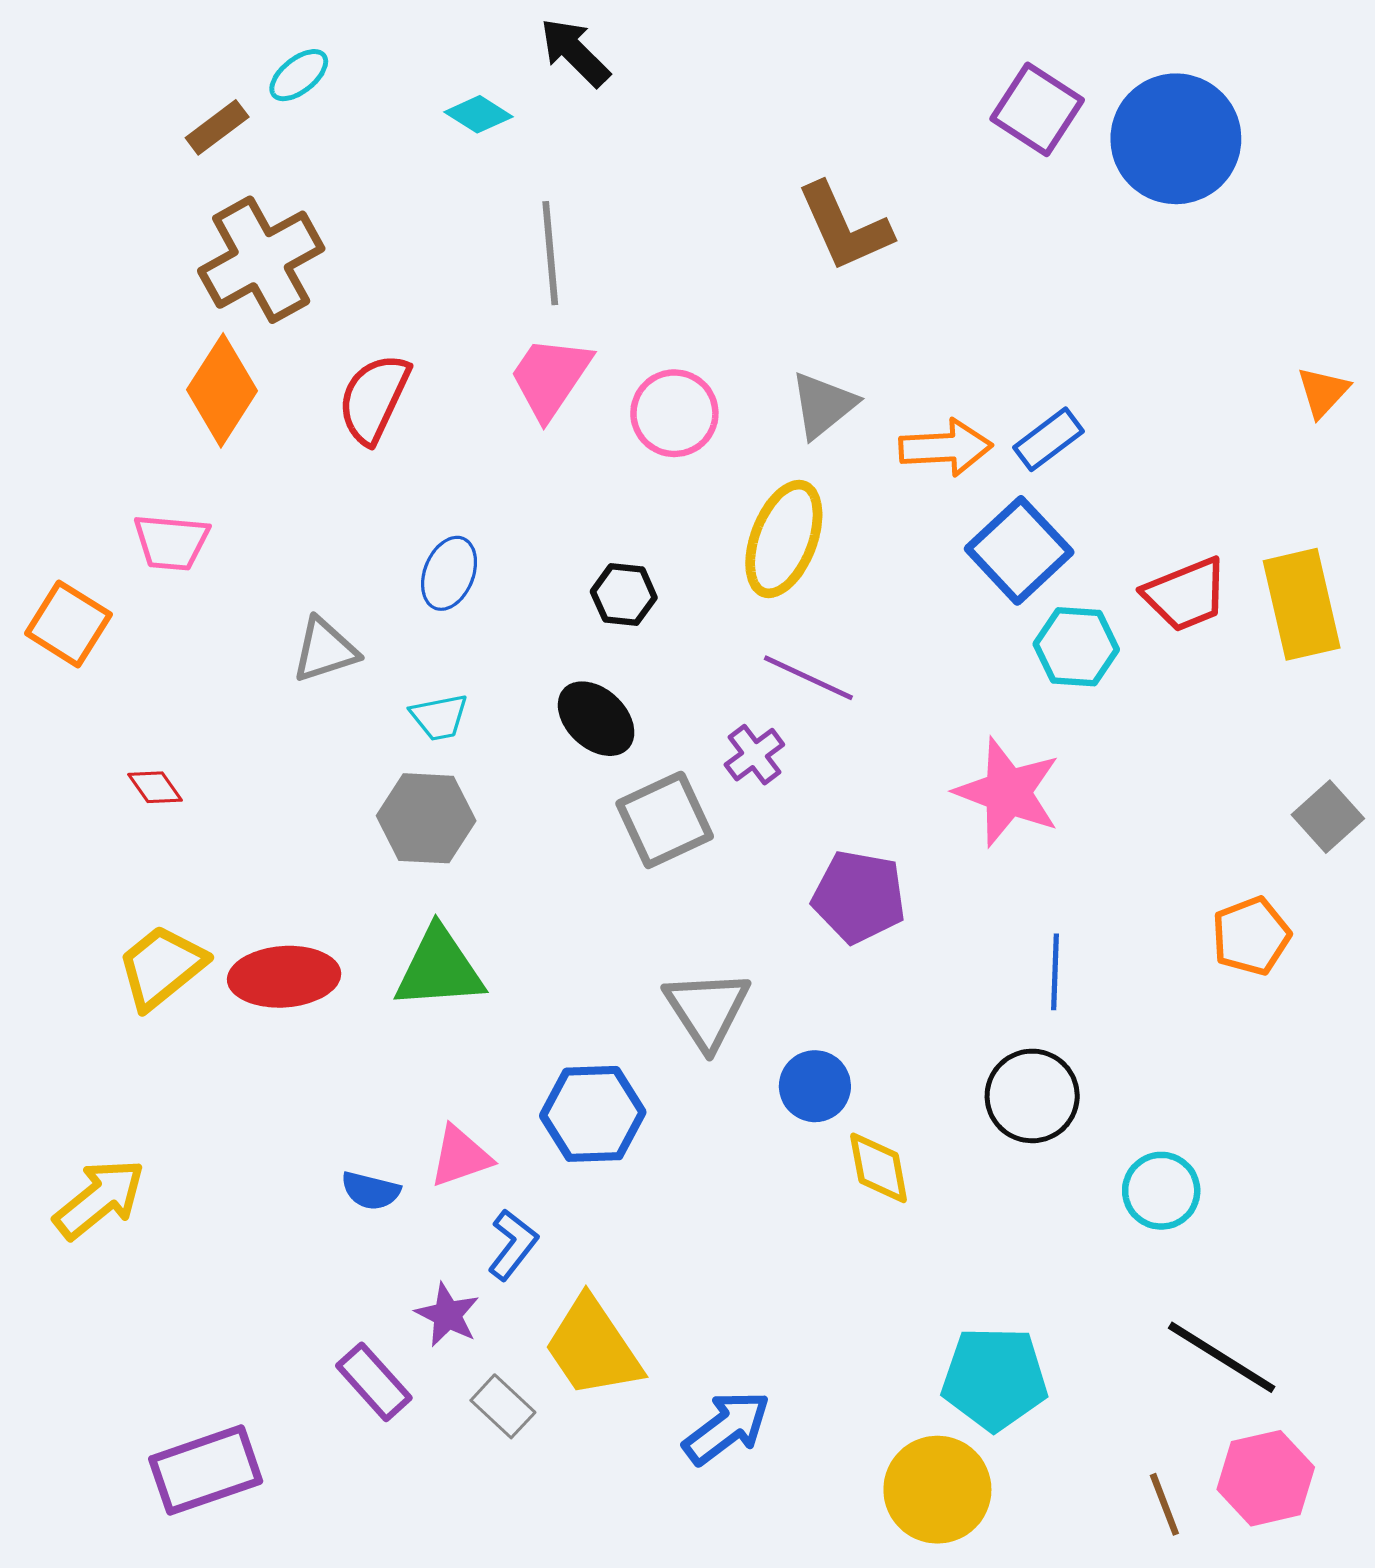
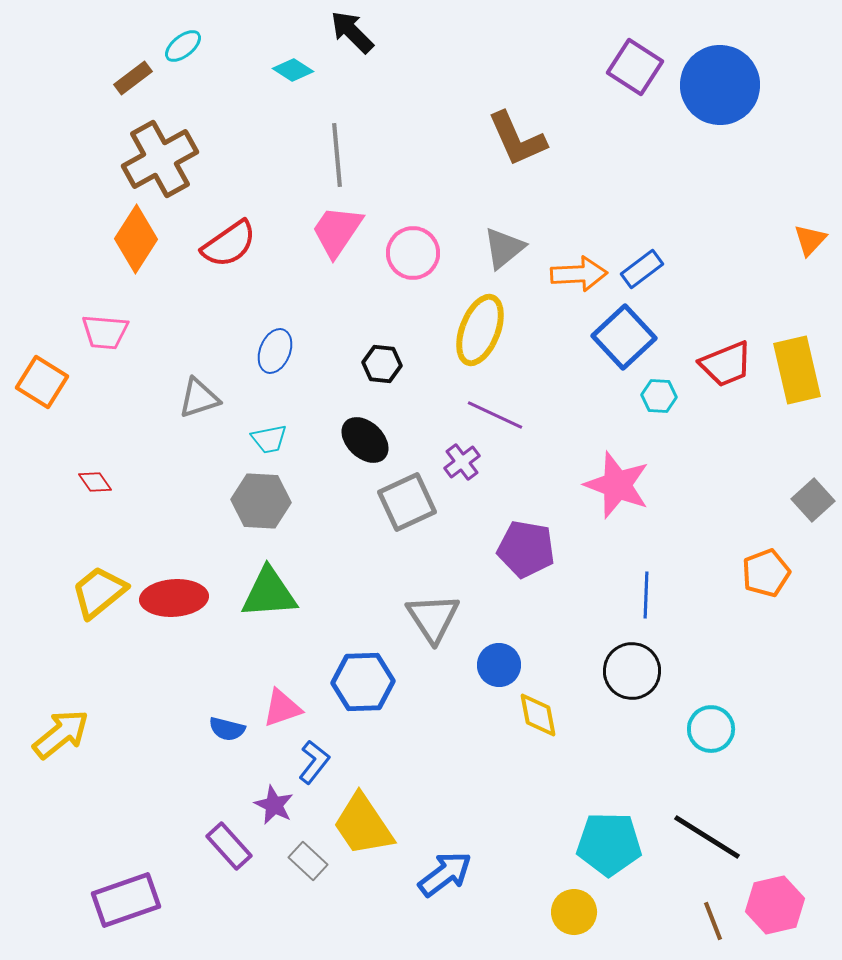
red semicircle: (374, 399) -> (229, 244), turned -150
cyan hexagon: (1076, 647) -> (659, 396), size x0.7
black line: (1222, 1357) -> (707, 837), moved
yellow circle: (937, 1490) -> (574, 912), size x0.7

